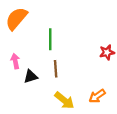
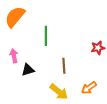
brown line: (56, 69) -> (64, 66), moved

